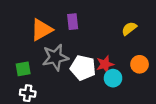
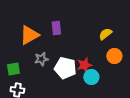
gray star: (55, 57) -> (41, 59), size x0.6
orange circle: (140, 64) -> (114, 56), moved

